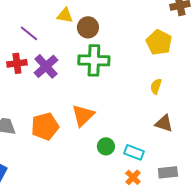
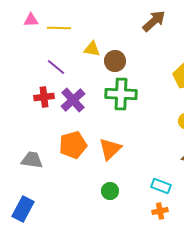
orange pentagon: (45, 126) -> (73, 145), moved
green circle: (106, 146) -> (110, 191), moved
orange cross: (133, 177) -> (160, 211), turned 35

